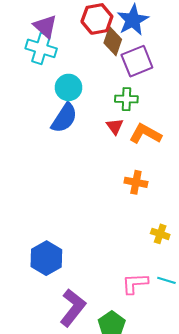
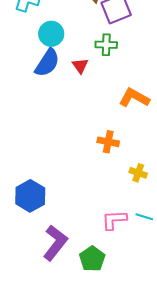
red triangle: (115, 126) -> (80, 66), moved
orange L-shape: (145, 134) -> (134, 98), moved
orange cross: (136, 182) -> (108, 142), moved

